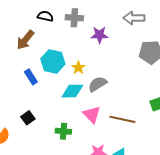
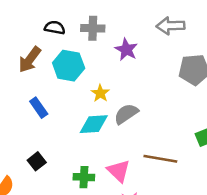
purple star: (99, 35) -> (126, 50), turned 30
cyan hexagon: (53, 61) -> (69, 66), moved
pink triangle: (92, 115) -> (119, 171), moved

